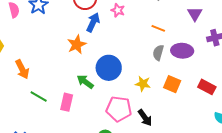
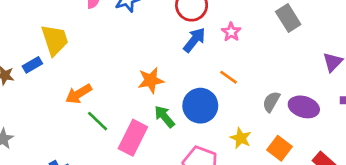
orange line: (158, 28) -> (229, 77), moved
orange star: (77, 45) -> (151, 80), moved
orange arrow: (22, 69) -> (79, 94), moved, turned 72
pink rectangle: (67, 102) -> (133, 138), size x1.4

